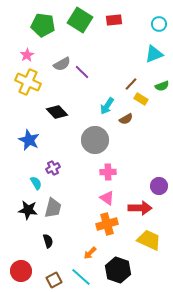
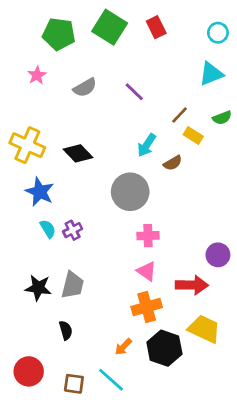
red rectangle: (114, 20) -> (156, 27), turned 70
purple line: (82, 72) -> (134, 92), moved
yellow cross: (28, 82) -> (27, 145), moved
cyan semicircle: (36, 183) -> (48, 229), moved
black hexagon: (118, 270) -> (164, 348), moved
brown square: (54, 280) -> (74, 384), turned 35

